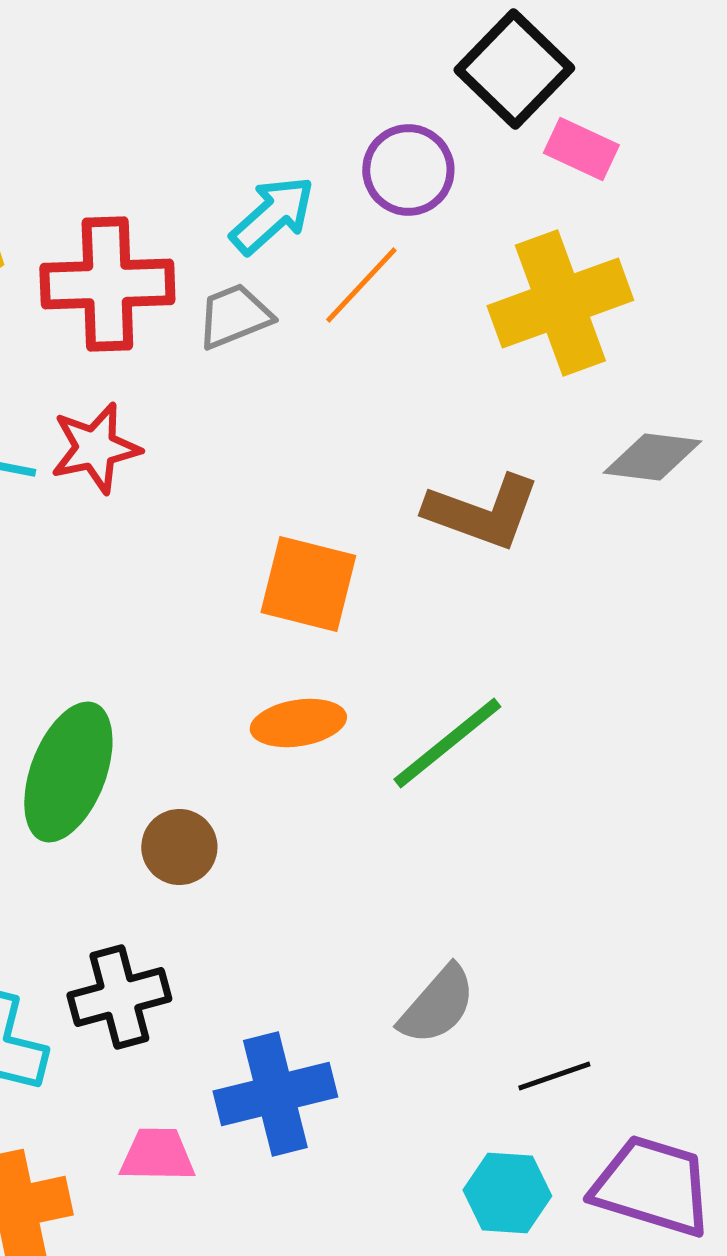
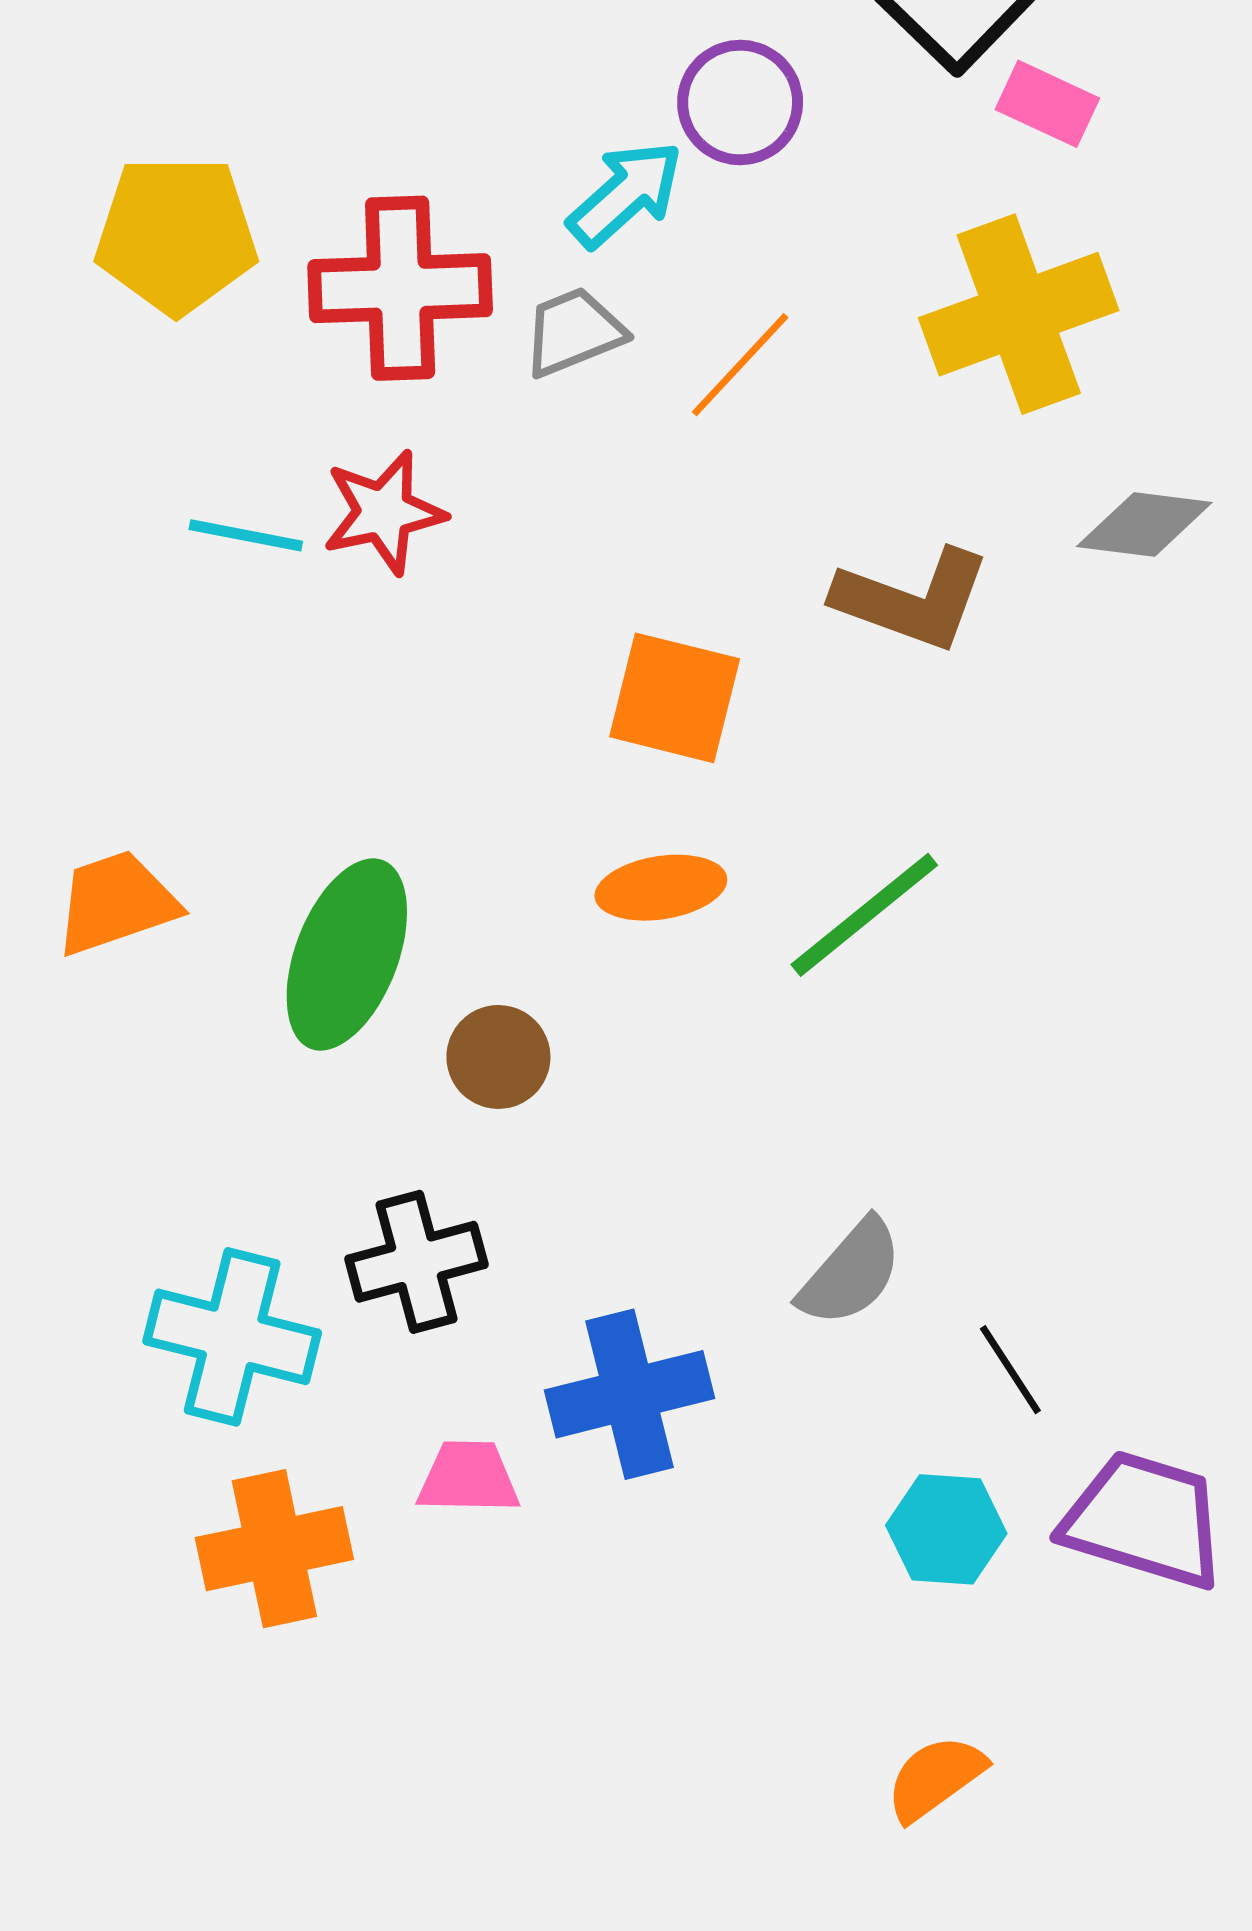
purple circle: (408, 170) -> (740, 102), moved
orange line: (361, 285) -> (740, 365), moved
black line: (554, 1076) -> (1010, 1370), turned 76

